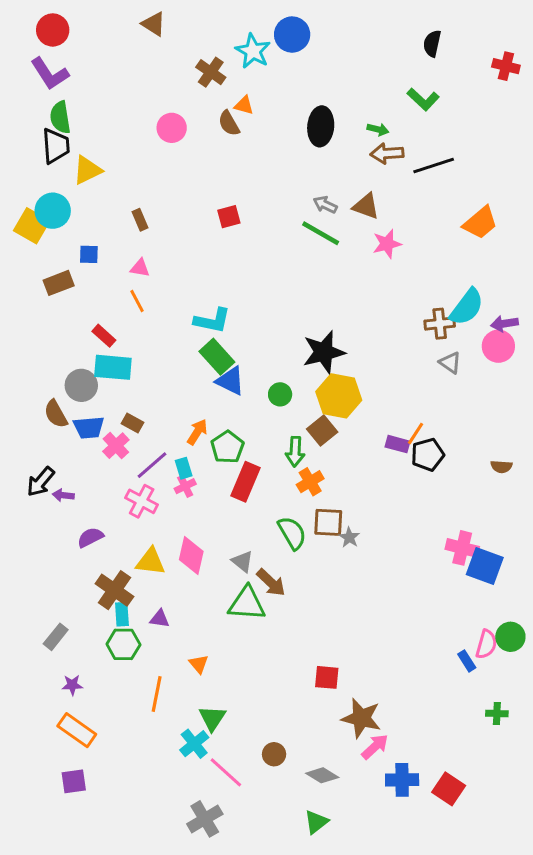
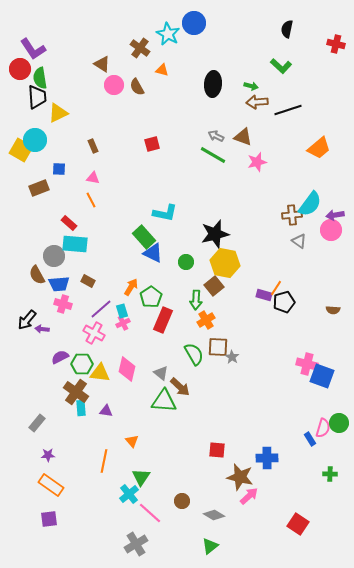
brown triangle: (154, 24) -> (102, 64), moved
red circle: (53, 30) -> (20, 69), moved
brown semicircle: (229, 123) -> (137, 87), moved
cyan L-shape: (212, 321) -> (165, 213), moved
pink cross: (116, 446) -> (63, 304), moved, turned -30
green hexagon: (123, 644) -> (82, 364), moved
blue cross: (402, 780) -> (267, 458), moved

